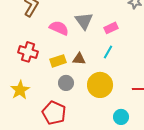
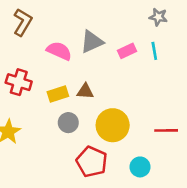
gray triangle: (84, 21) -> (92, 42), turned 42
cyan line: (108, 52) -> (154, 51), moved, turned -40
red pentagon: (54, 113) -> (92, 162), moved

